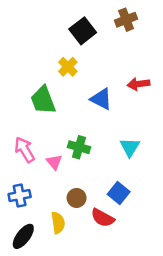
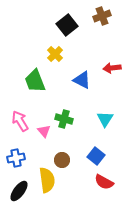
red semicircle: (103, 218) -> (104, 182), moved
yellow semicircle: (58, 223) -> (47, 180), size x1.4

